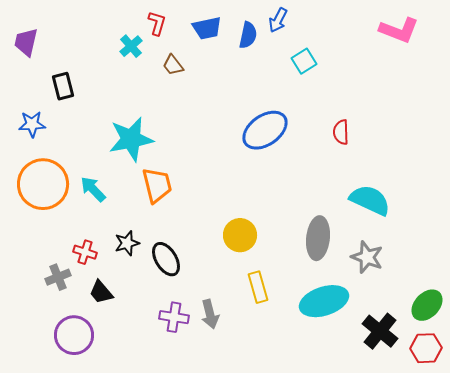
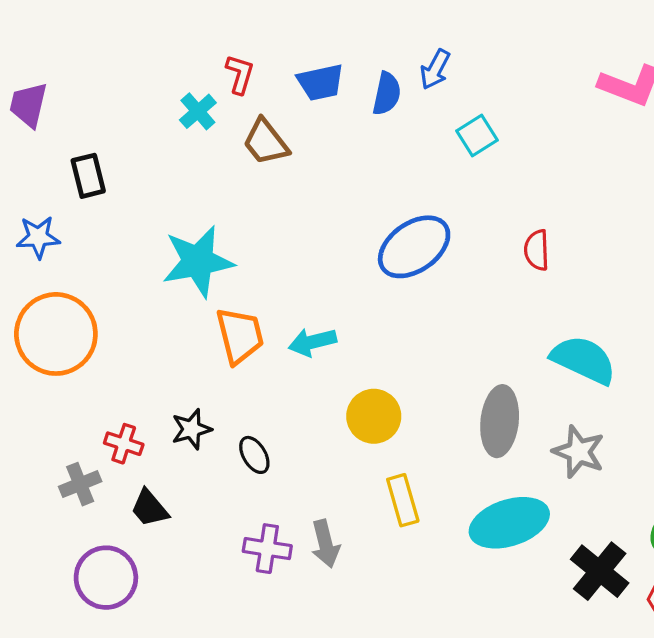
brown trapezoid: (173, 65) -> (266, 142), size x1.4
cyan arrow: (93, 189) -> (312, 342), moved, turned -60
black ellipse: (166, 259) -> (254, 455), size x0.7

